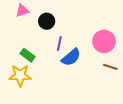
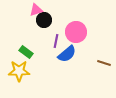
pink triangle: (22, 11) -> (36, 10), moved
pink circle: (104, 41) -> (76, 32), moved

